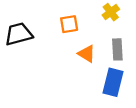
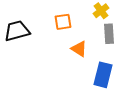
gray rectangle: (117, 49) -> (109, 34), moved

